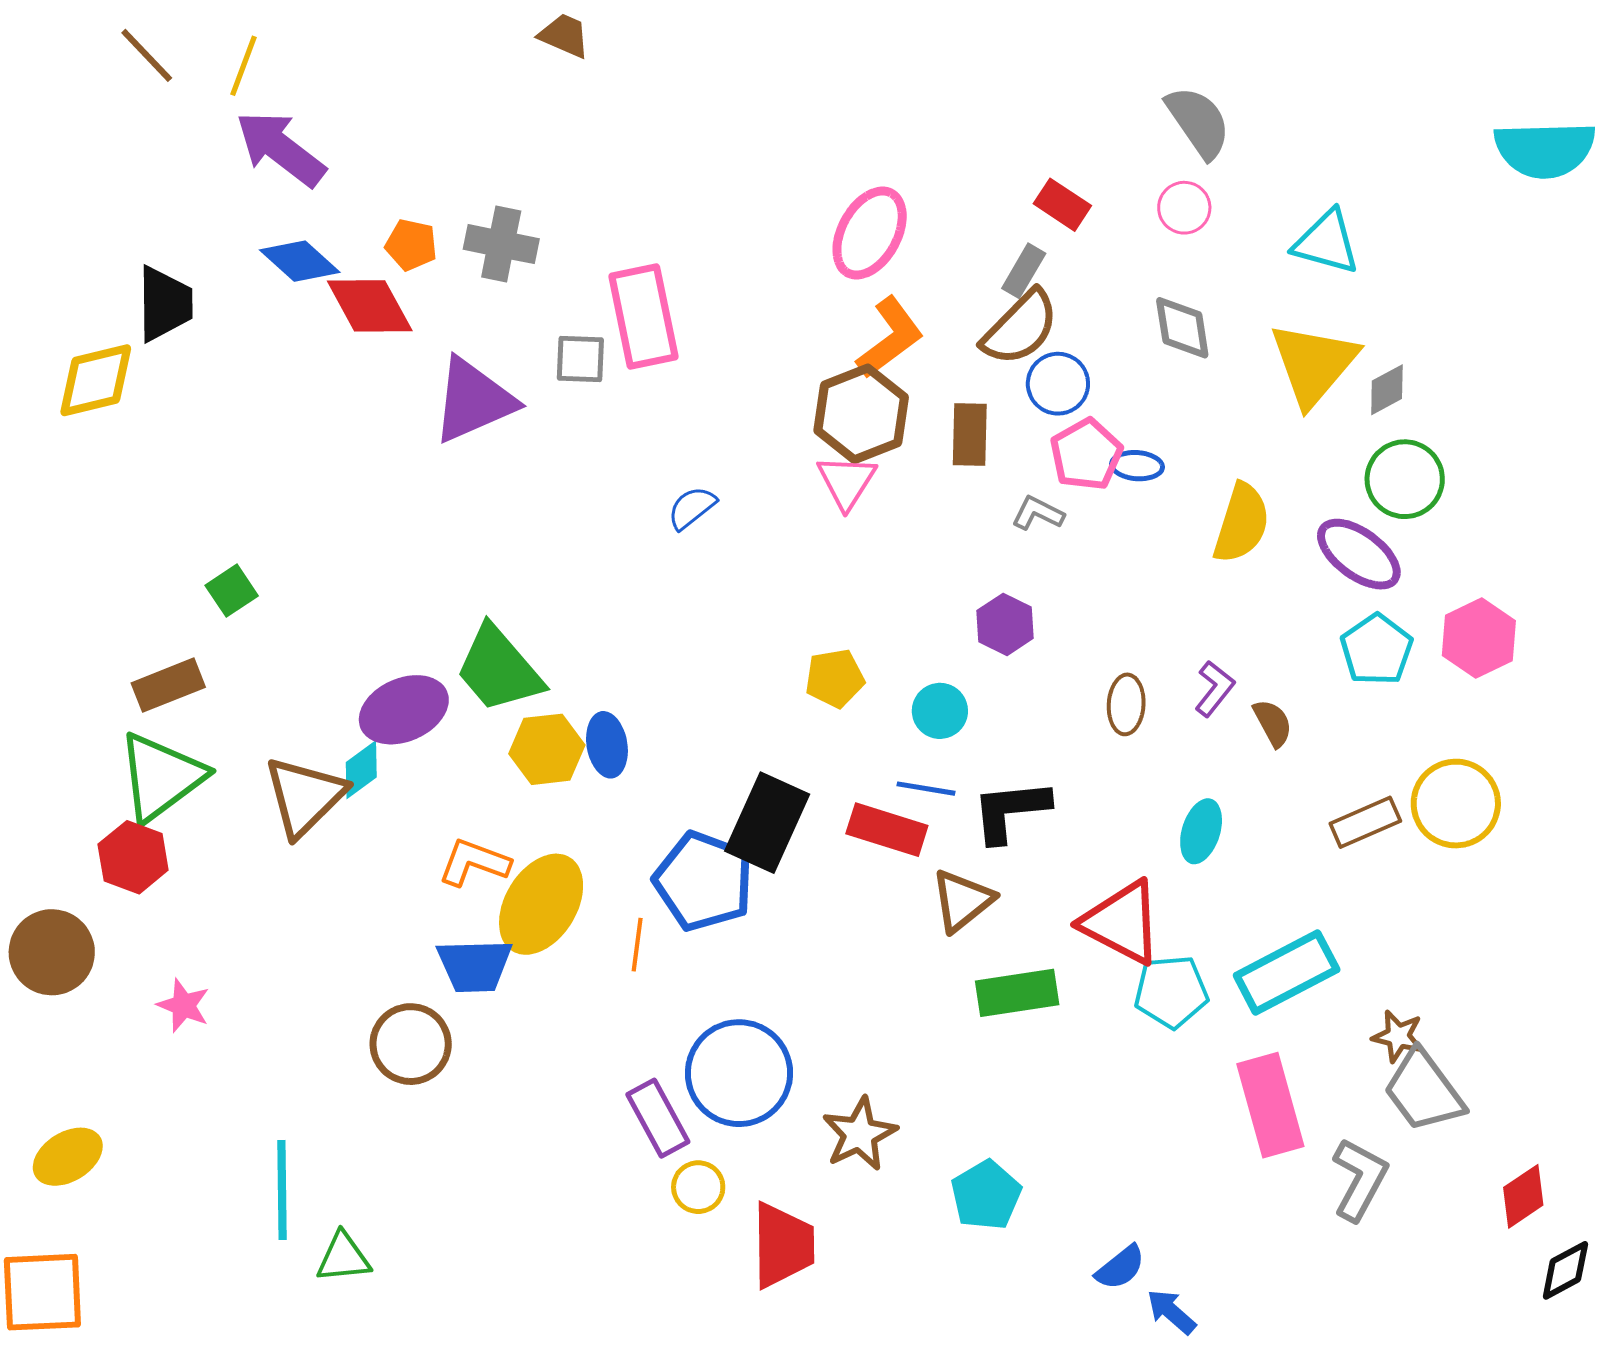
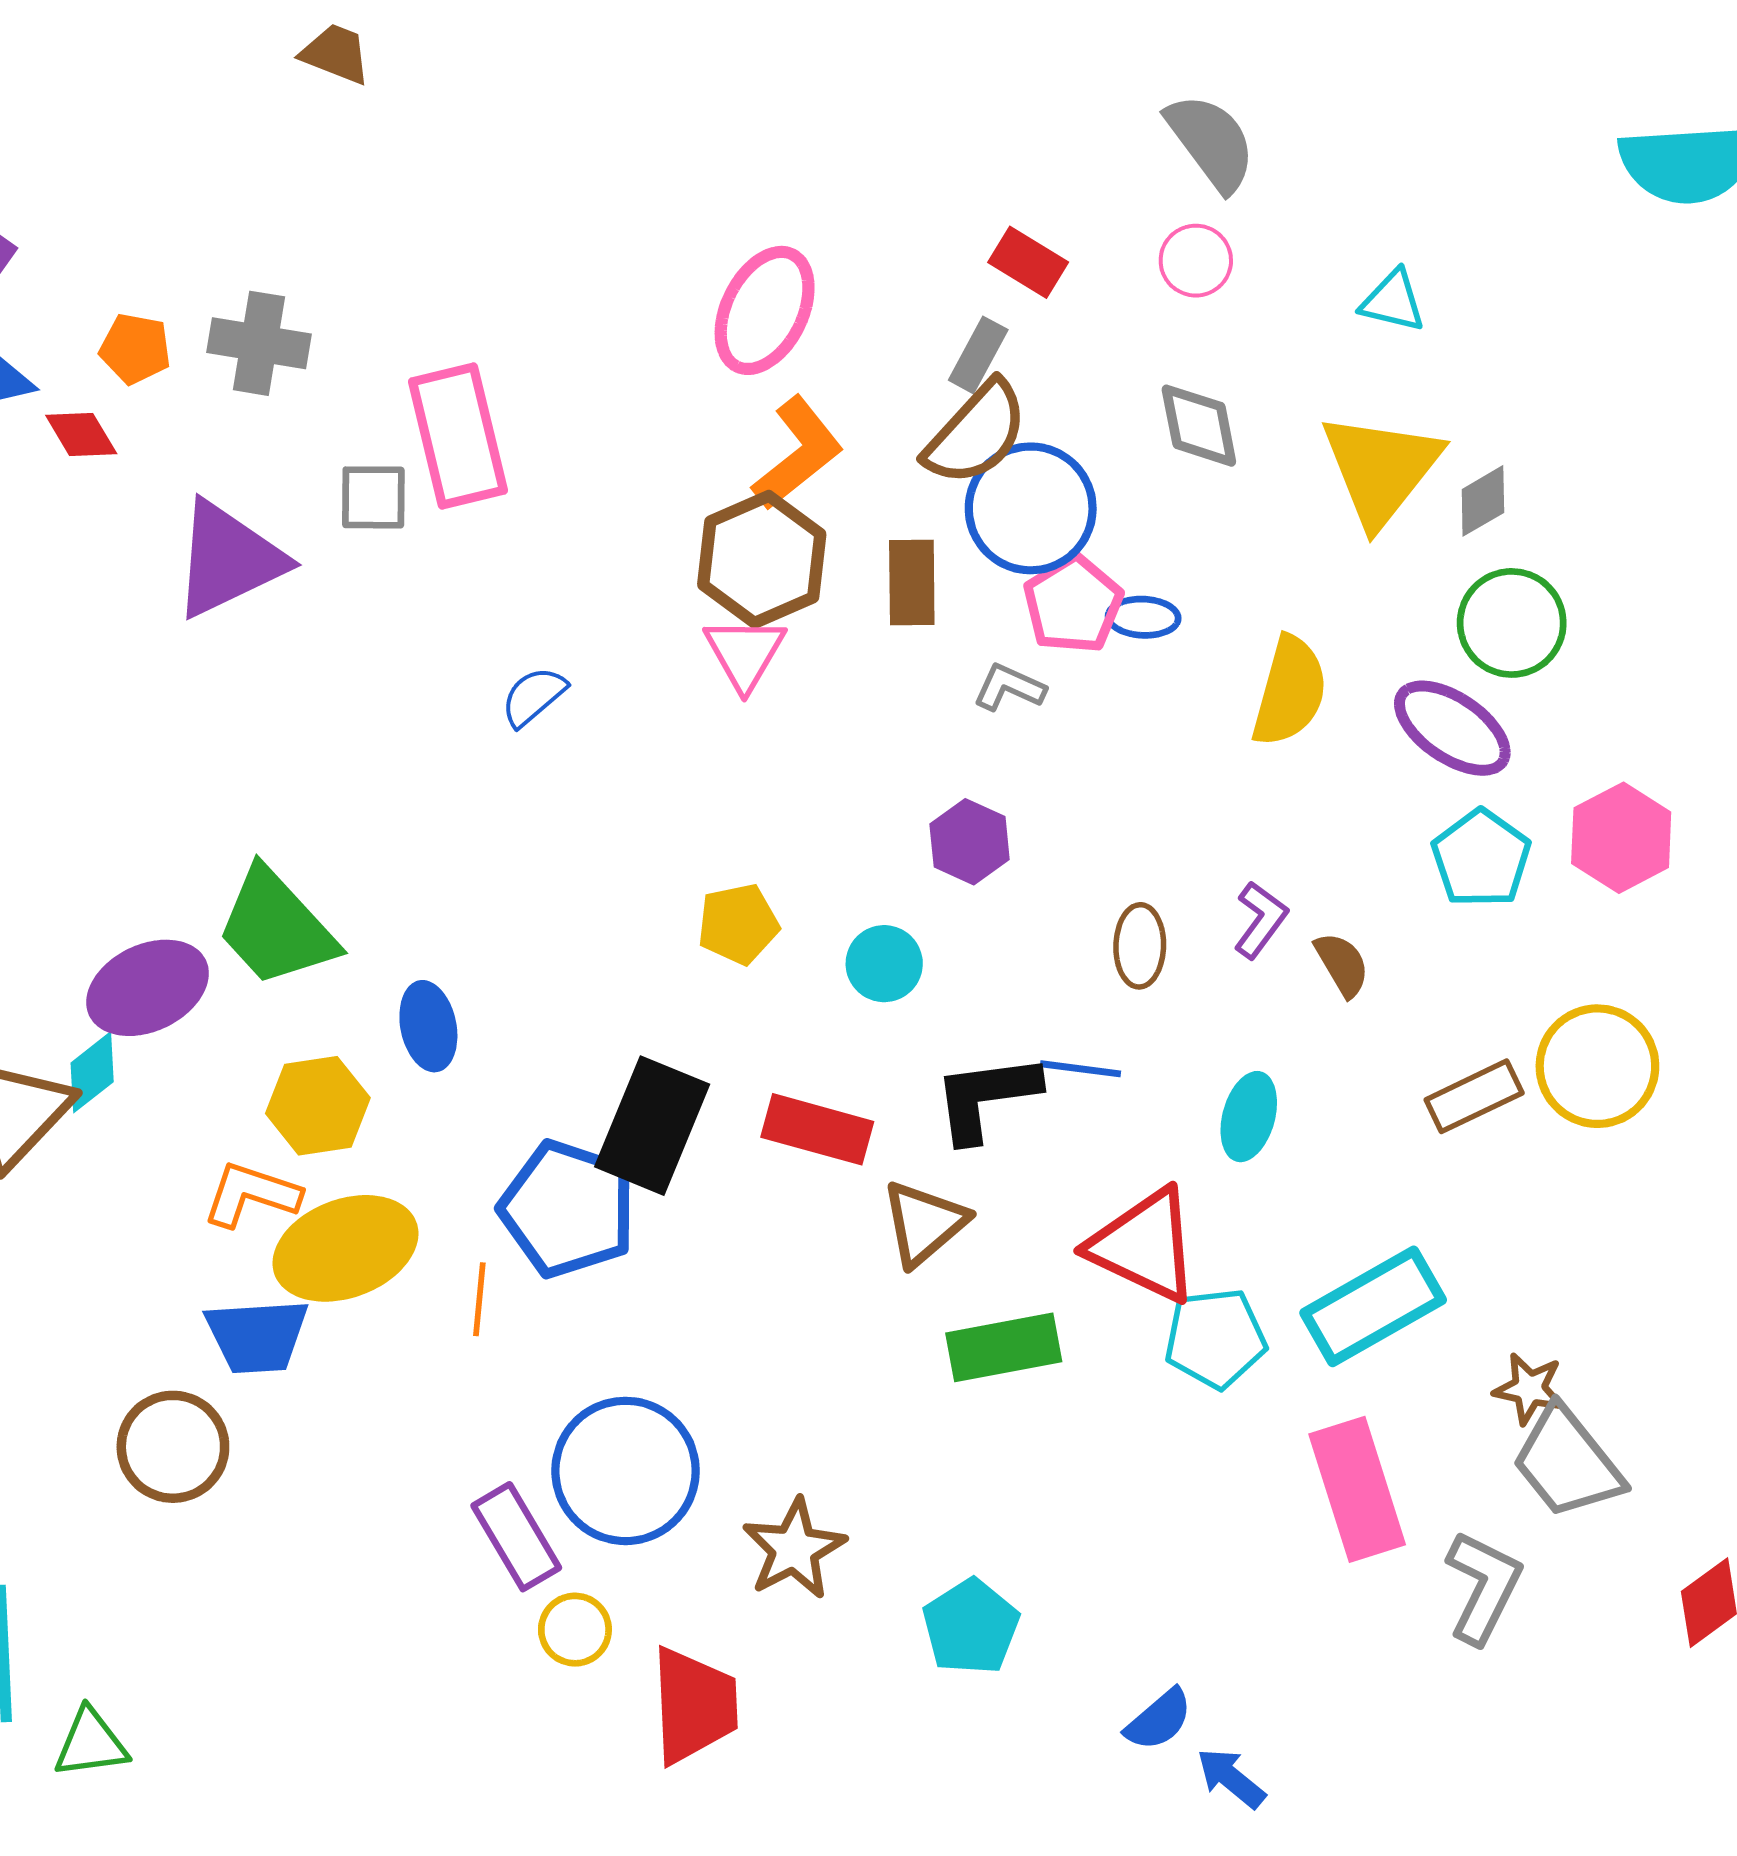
cyan triangle: (1326, 242) -> (1393, 301), size x0.7
red diamond: (370, 306) -> (81, 434), size x0.6
blue circle: (1058, 384) -> (1031, 508), size x1.5
yellow hexagon: (547, 749) -> (318, 1106), moved
blue line: (926, 789) -> (1081, 1069), moved
yellow ellipse: (541, 904) -> (345, 1248), turned 40

